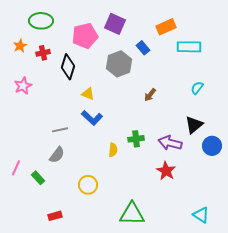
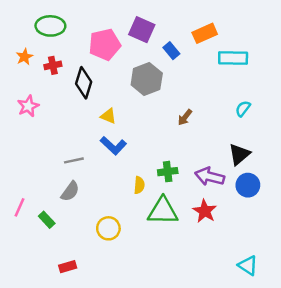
blue rectangle: (143, 48) -> (171, 51), moved
blue circle: (212, 146) -> (248, 185), moved
green triangle: (132, 214) -> (163, 211), moved

